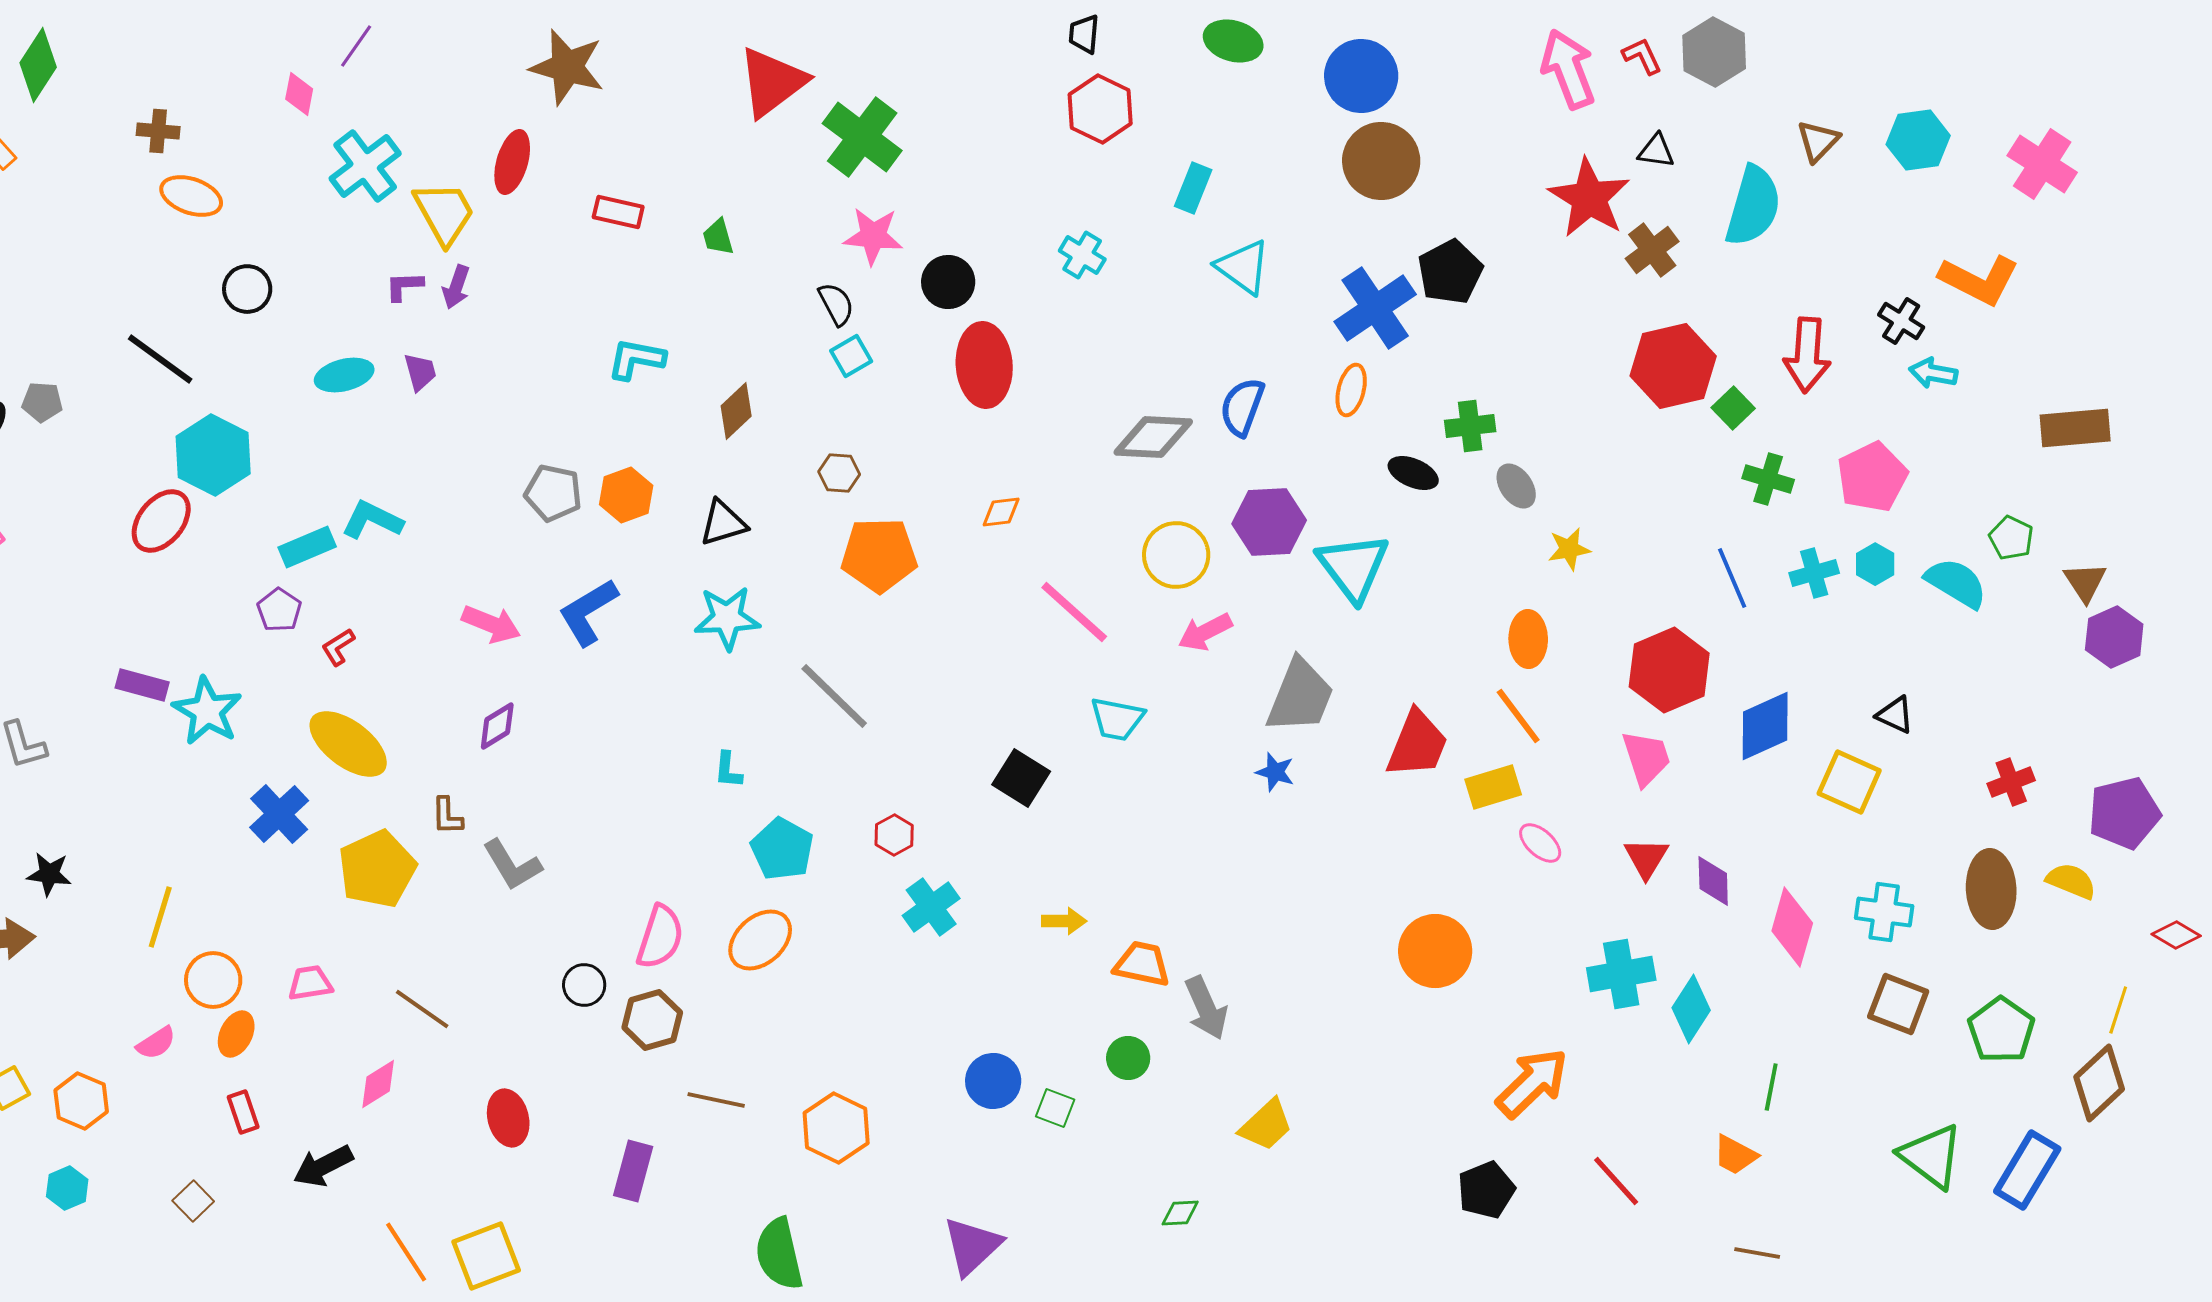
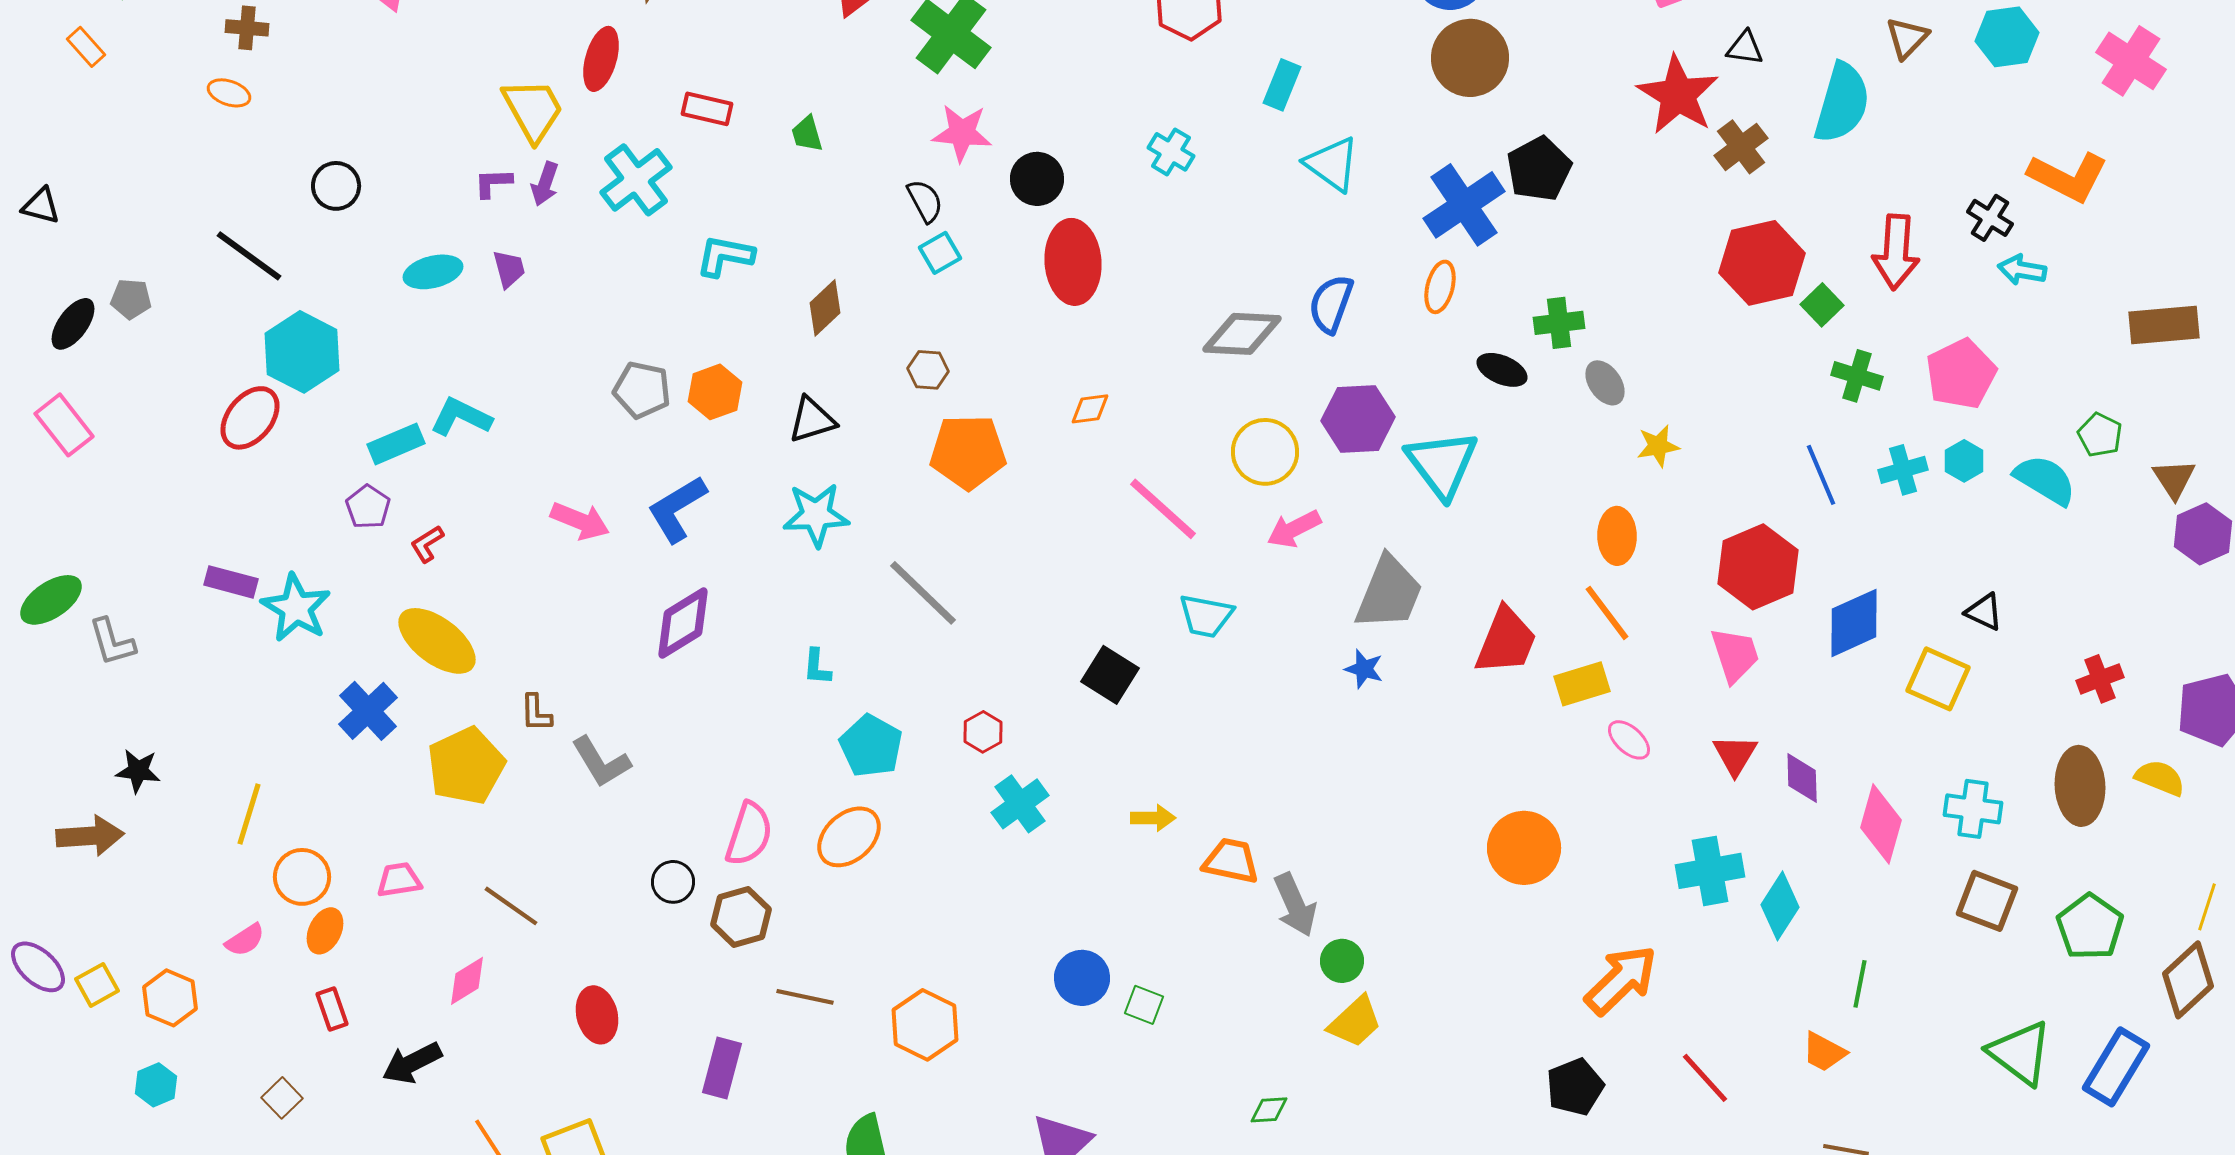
cyan cross: (365, 166) -> (636, 180), moved
orange ellipse: (191, 196) -> (229, 93), moved, size x0.7
purple diamond: (497, 726) -> (683, 623), moved, size x1.5
green circle: (1128, 1058) -> (1342, 961), moved

